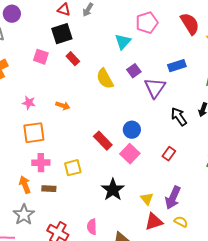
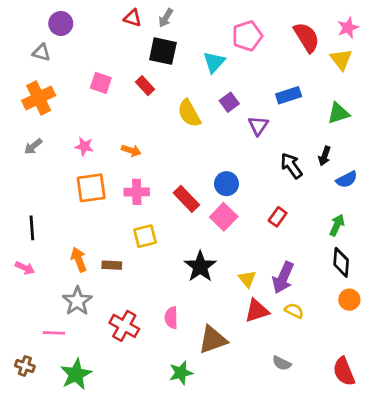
black square: (62, 34) -> (163, 51), moved, turned 30
purple triangle: (155, 88) -> (258, 126), size x0.7
pink cross: (41, 163) -> (137, 192), moved

